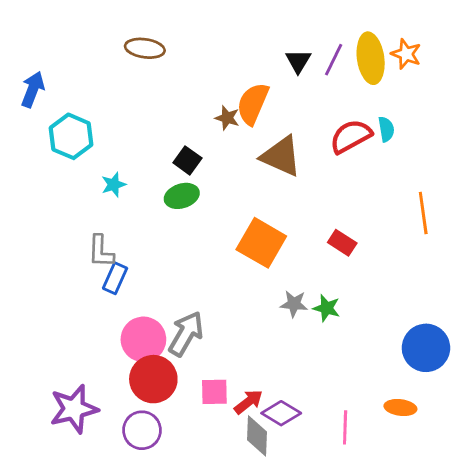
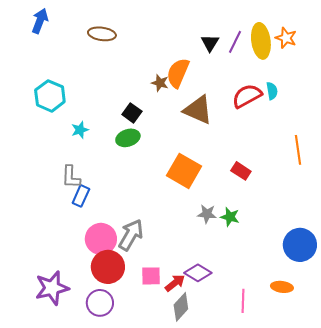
blue arrow: (33, 89) -> (40, 21), moved
purple diamond: (281, 413) -> (198, 273), moved
gray diamond: (257, 436) -> (181, 307), turned 40

